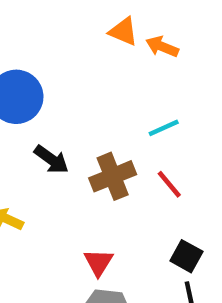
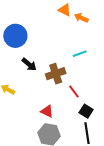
red line: (169, 184) -> (74, 92), moved
red triangle: (98, 262) -> (47, 111), turned -40

